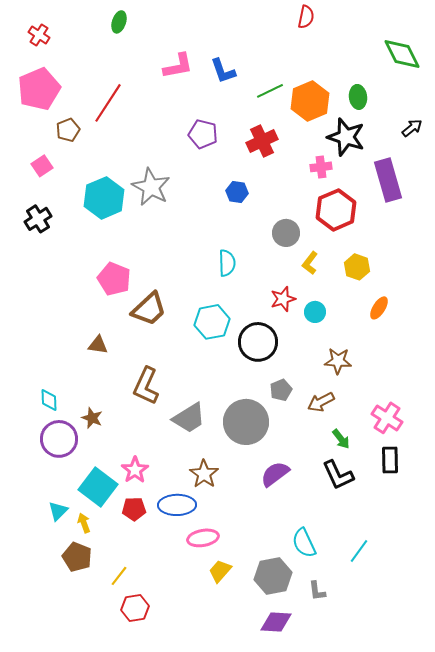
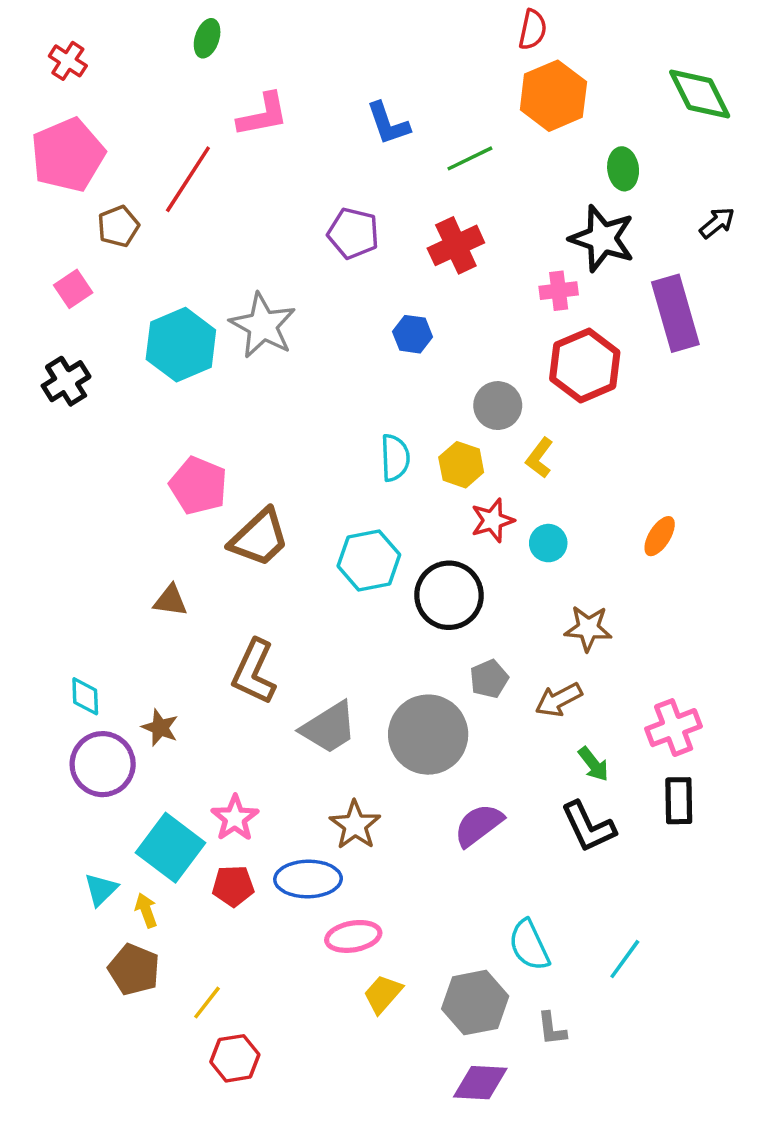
pink L-shape: (178, 66) -> (263, 115), moved
orange hexagon: (310, 101) -> (553, 96), moved
yellow hexagon: (357, 267) -> (461, 465), moved
pink cross: (387, 418) -> (674, 728), turned 36

